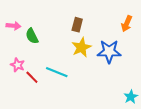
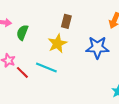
green semicircle: (32, 36) -> (22, 32), turned 49
yellow star: (81, 47) -> (57, 43), moved

